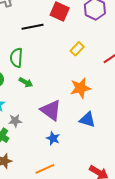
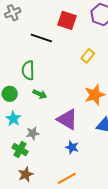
black line: (33, 27) -> (41, 38), turned 35

